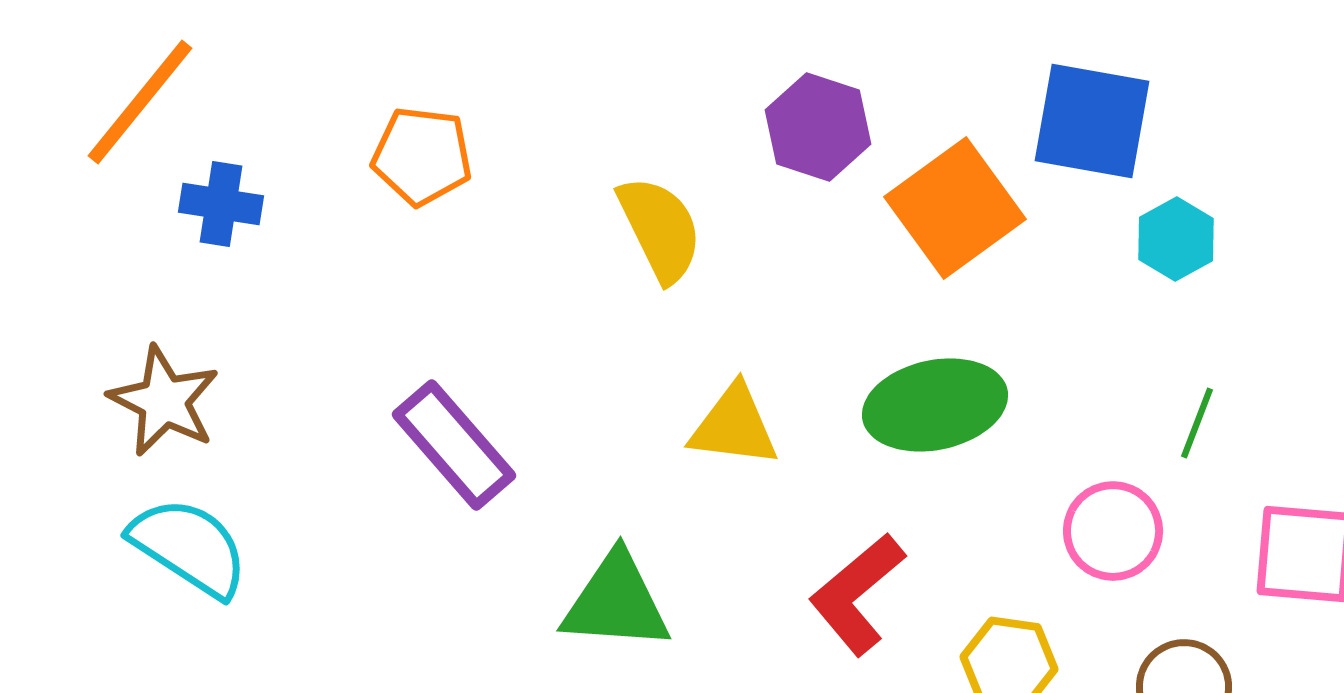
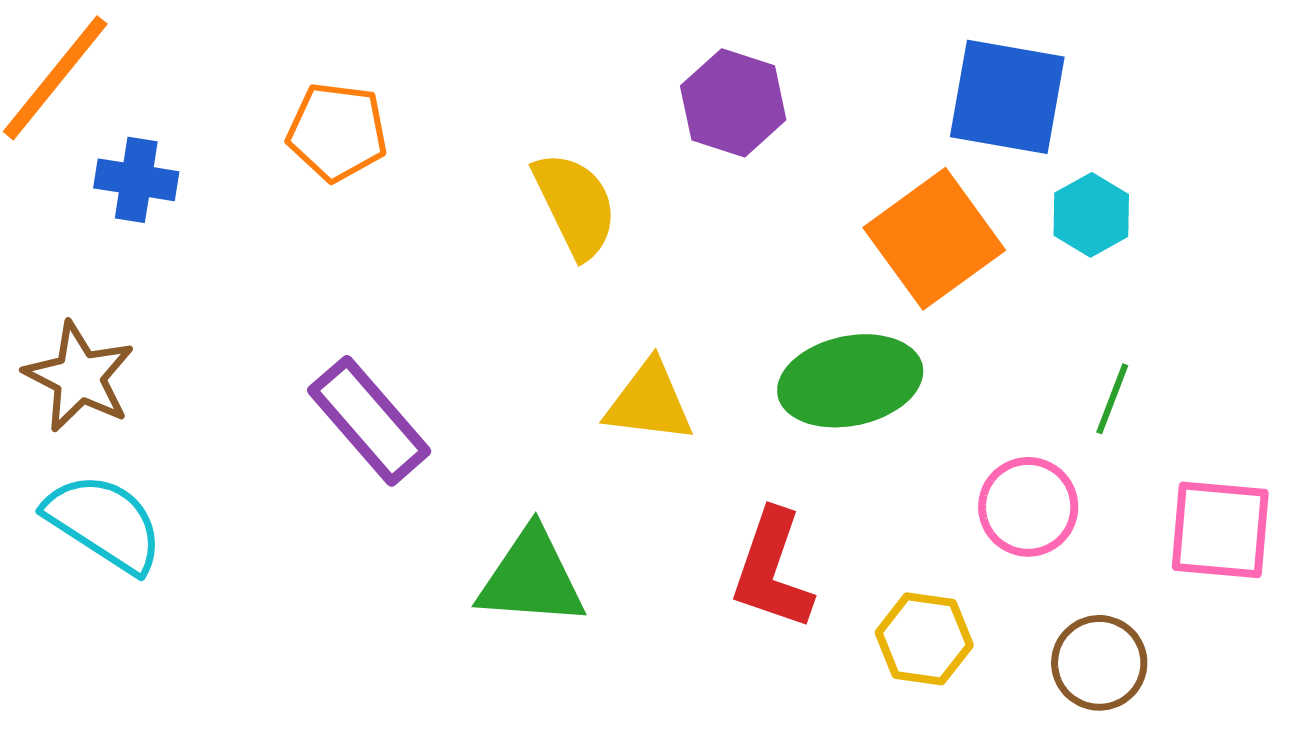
orange square: (955, 208) -> (934, 239), moved
red L-shape: (857, 594) -> (772, 570), turned -31

